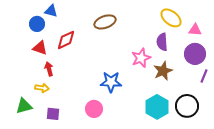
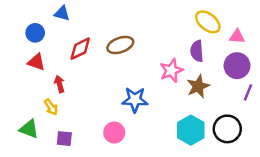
brown ellipse: (105, 22) -> (120, 45), moved
blue circle: (37, 24) -> (35, 33), moved
red triangle: (40, 48) -> (36, 62), moved
yellow arrow: (42, 88) -> (51, 107), turned 48
green triangle: (24, 106) -> (29, 129), turned 36

